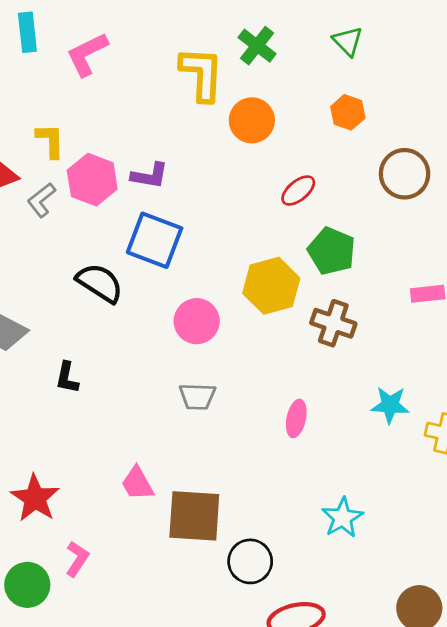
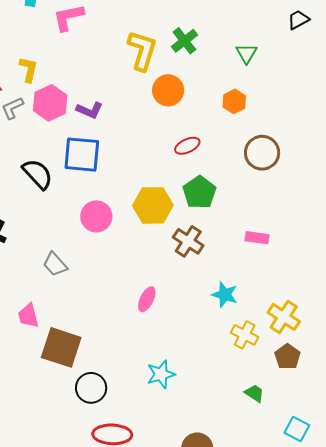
blue square: (155, 240) -> (82, 155), turned -30
gray trapezoid: (197, 396) -> (55, 264), moved, turned 32
cyan star: (390, 405) -> (225, 295), moved

